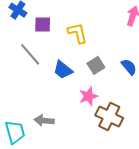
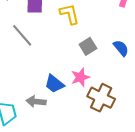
blue trapezoid: (63, 70) -> (54, 84), moved

